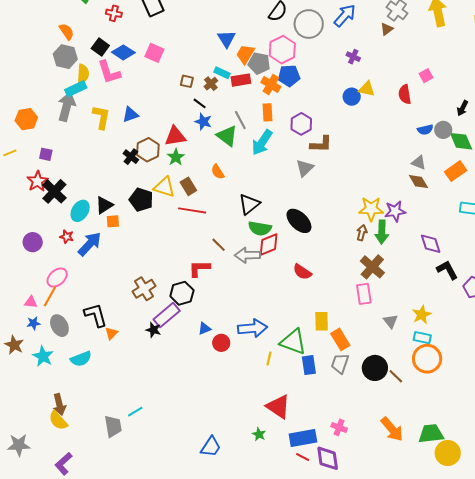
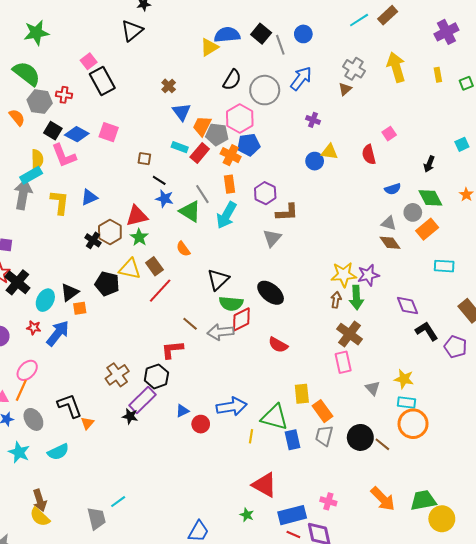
gray hexagon: (65, 57) -> (40, 102), moved
red rectangle: (241, 80) -> (200, 153), turned -36
brown cross: (211, 84) -> (169, 86), moved
gray circle: (443, 130) -> (413, 212), moved
red line: (192, 210) -> (160, 291), turned -52
yellow star: (422, 315) -> (404, 379), turned -30

